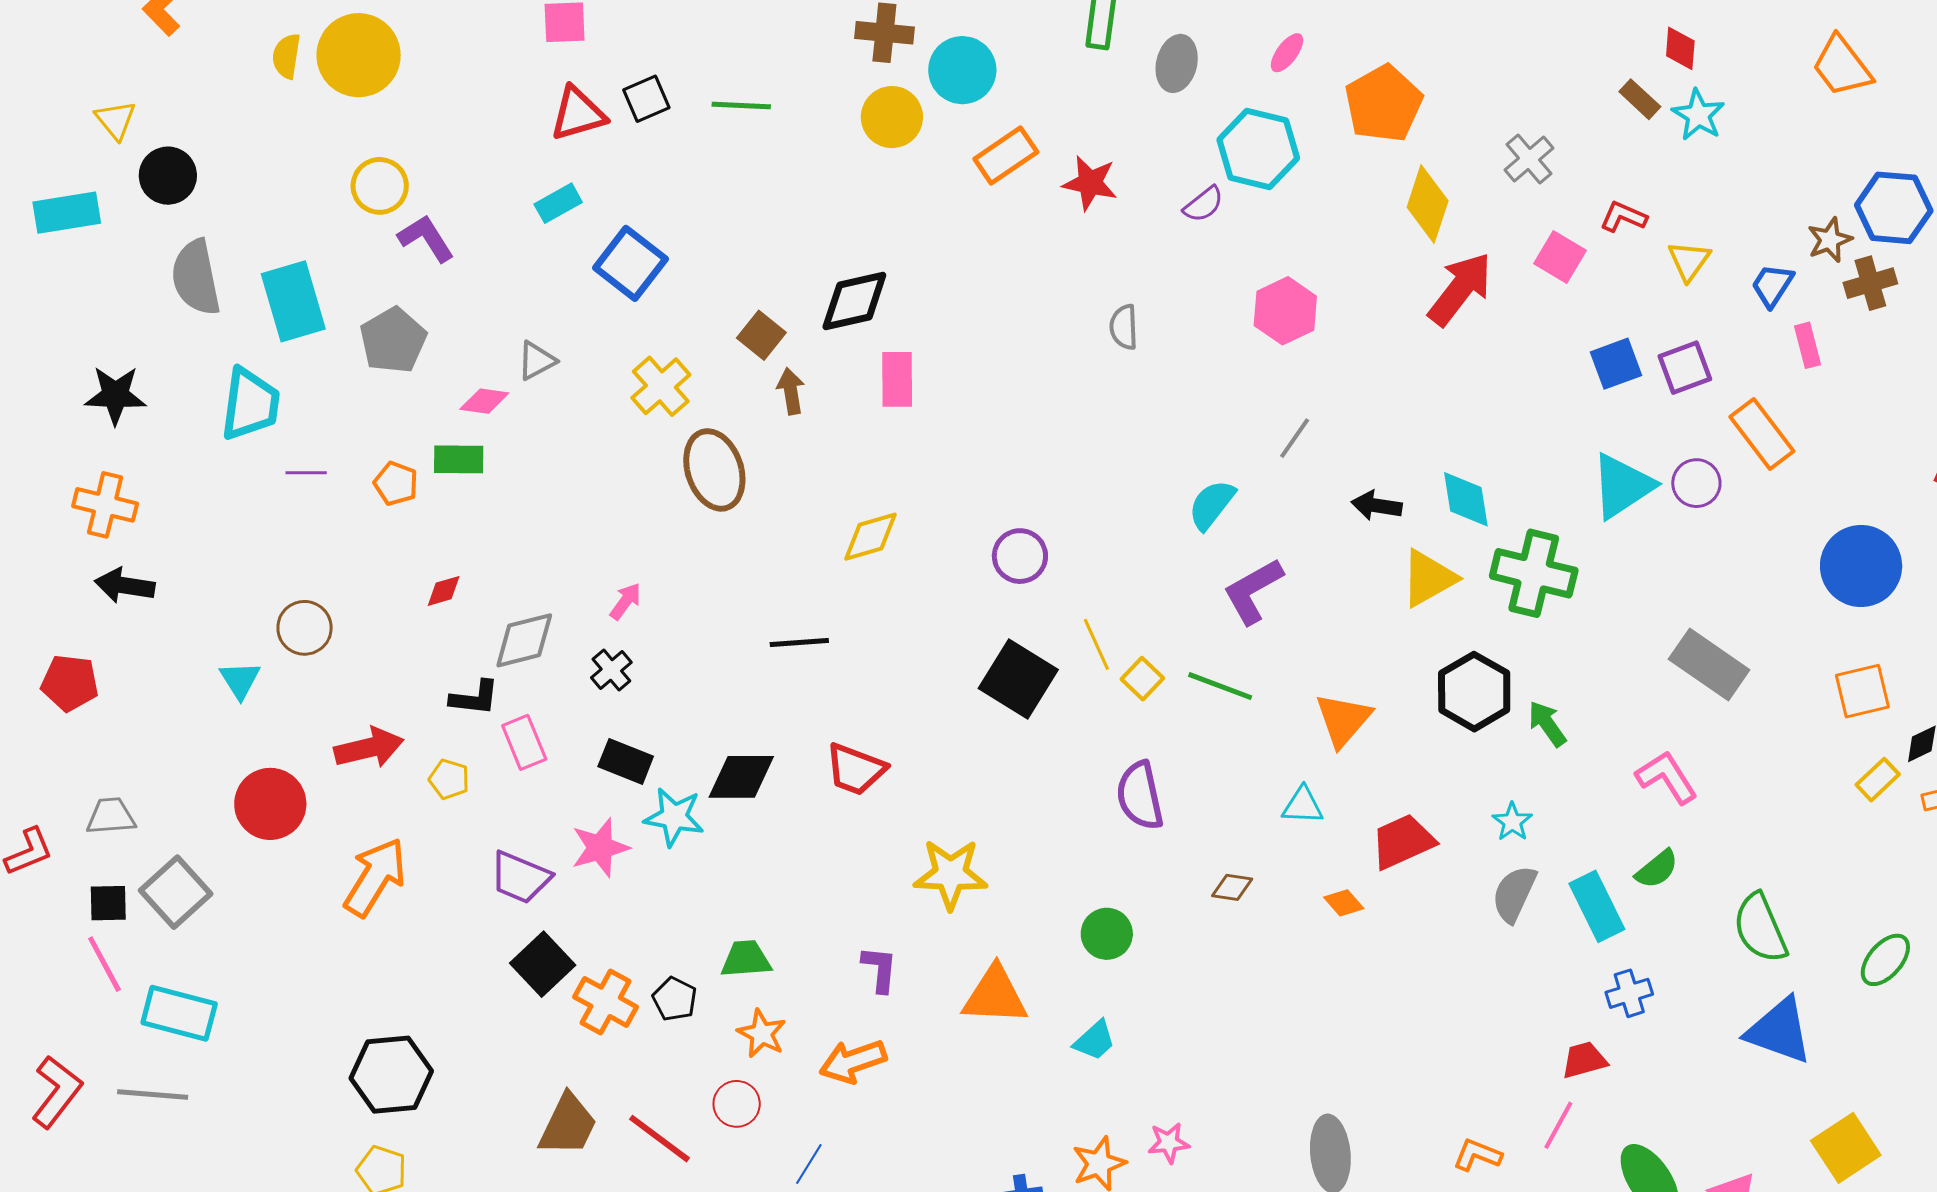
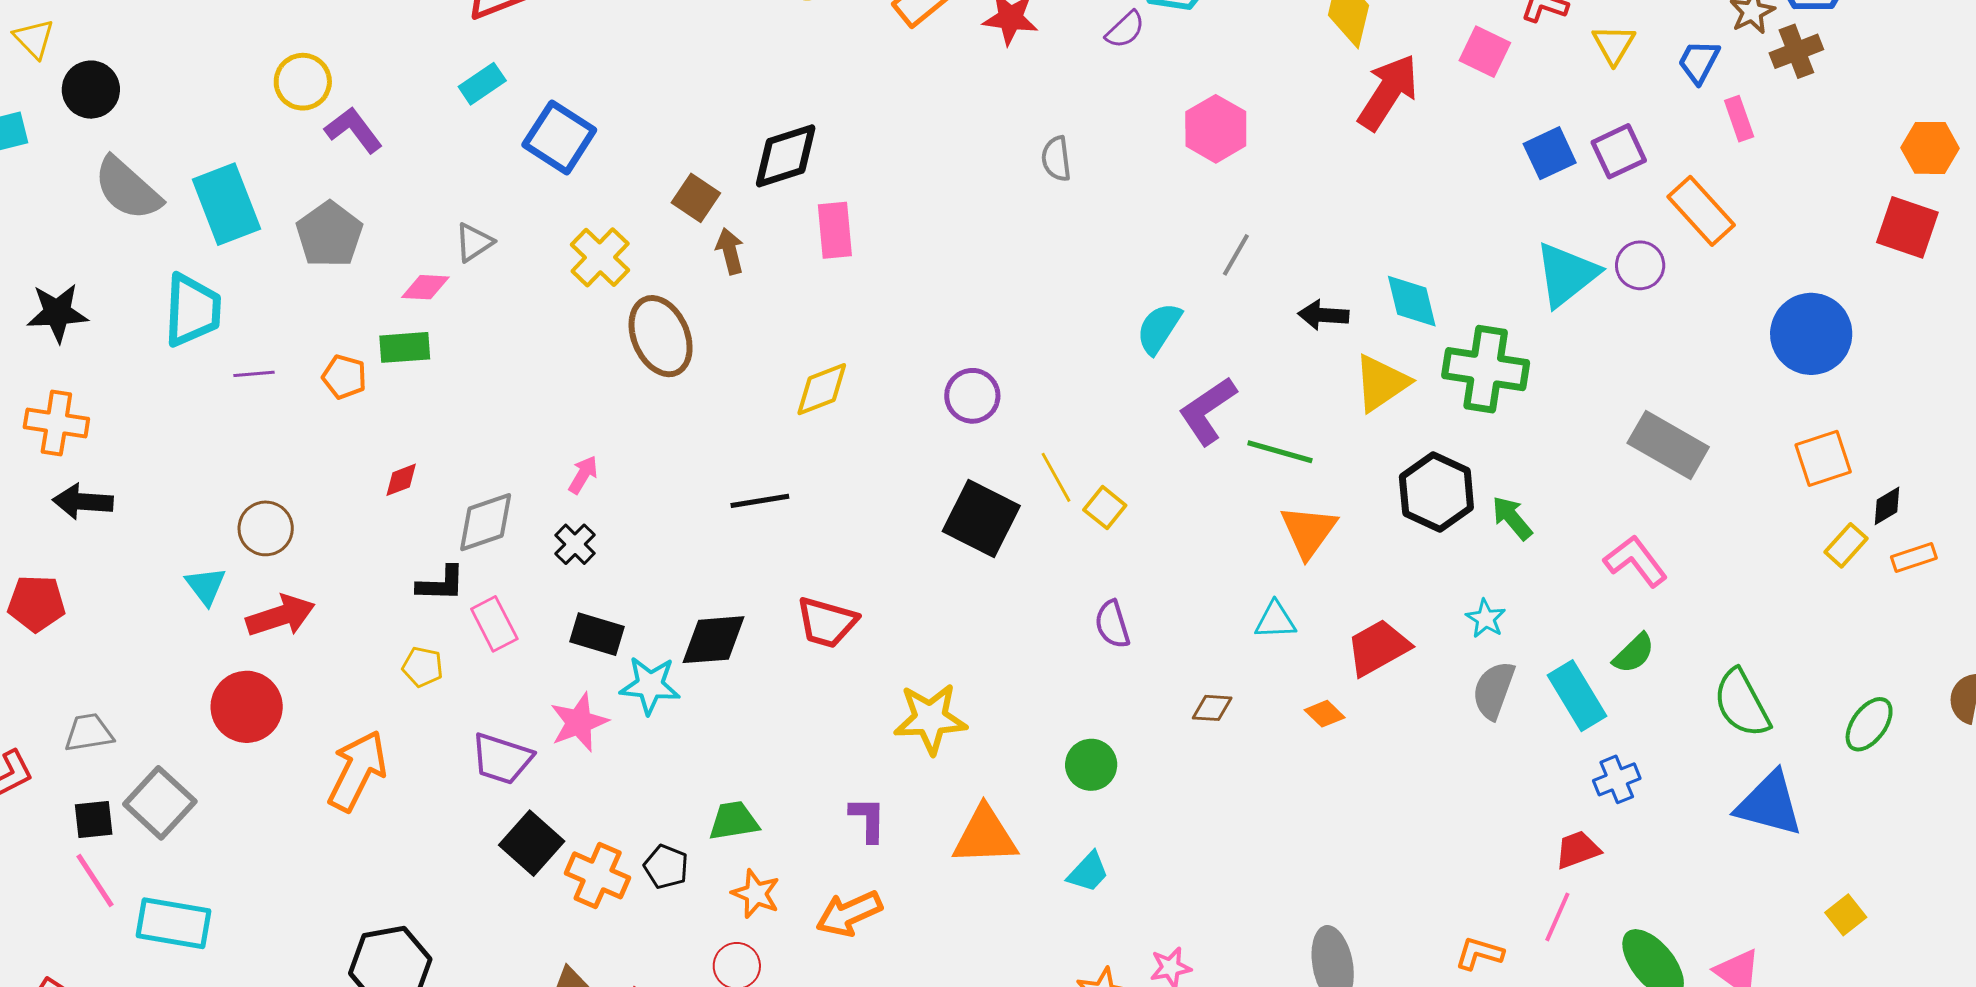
gray semicircle: (196, 277) -> (127, 189), turned -32
green line: (1220, 686) -> (1280, 452), moved
red arrow: (369, 748) -> (281, 616), moved
purple semicircle: (1140, 796) -> (1112, 624), size x0.7
yellow square: (1846, 1148) -> (1846, 915), size x0.6

